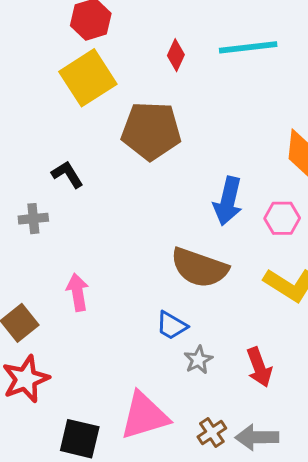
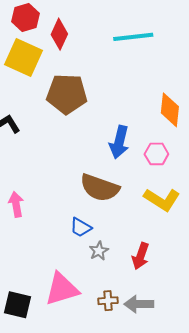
red diamond: (176, 55) -> (59, 34), moved, size x1.4
yellow square: (88, 78) -> (23, 57), turned -33
red arrow: (259, 367) -> (141, 256), turned 40
brown cross: (212, 432) -> (108, 301), turned 30

